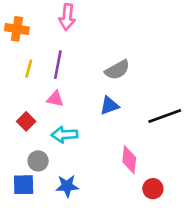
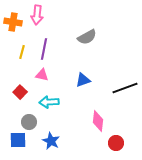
pink arrow: (67, 17) -> (37, 15), moved
gray semicircle: (117, 70) -> (87, 37), moved
blue star: (67, 186) -> (51, 141), turned 30

